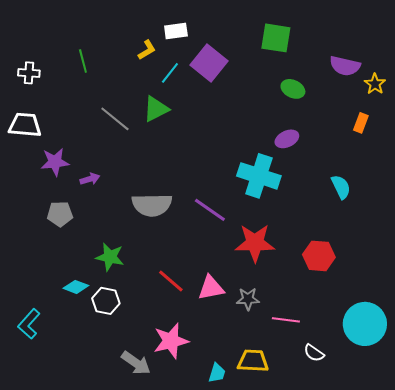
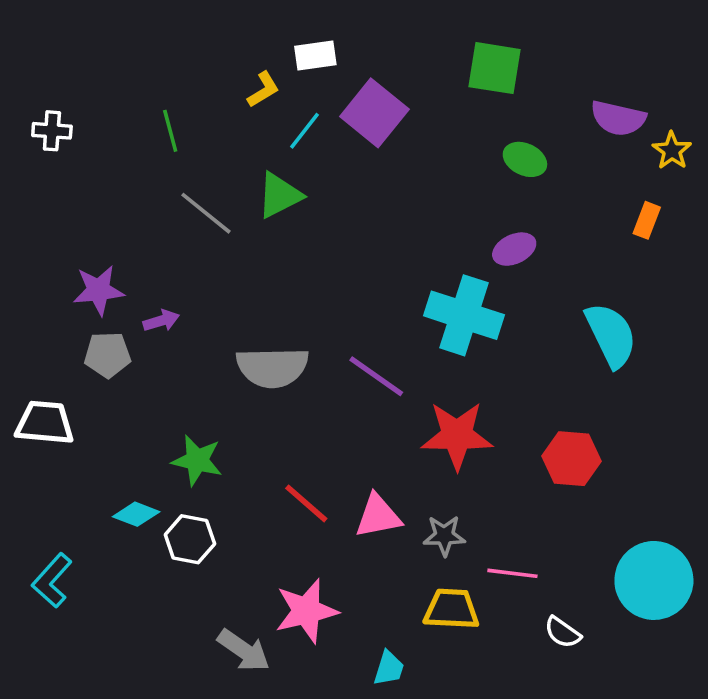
green line: (83, 61) -> (170, 131), moved
white trapezoid: (25, 125) -> (45, 423), moved
cyan semicircle: (341, 187) -> (611, 335), size x1.5
gray pentagon: (60, 214) -> (107, 355), moved
yellow trapezoid: (253, 361) -> (451, 609), moved

